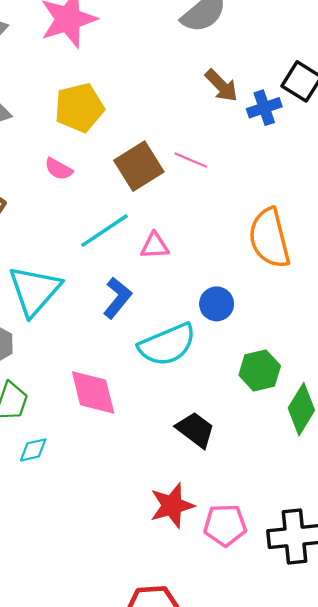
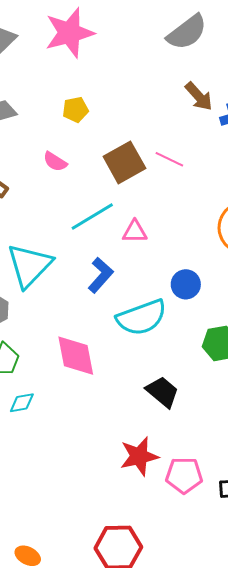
yellow pentagon: (79, 108) -> (75, 110), size x0.6

